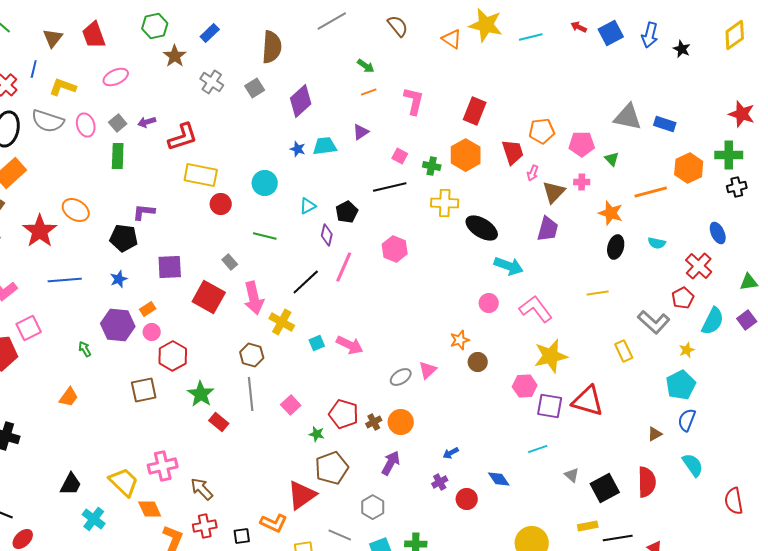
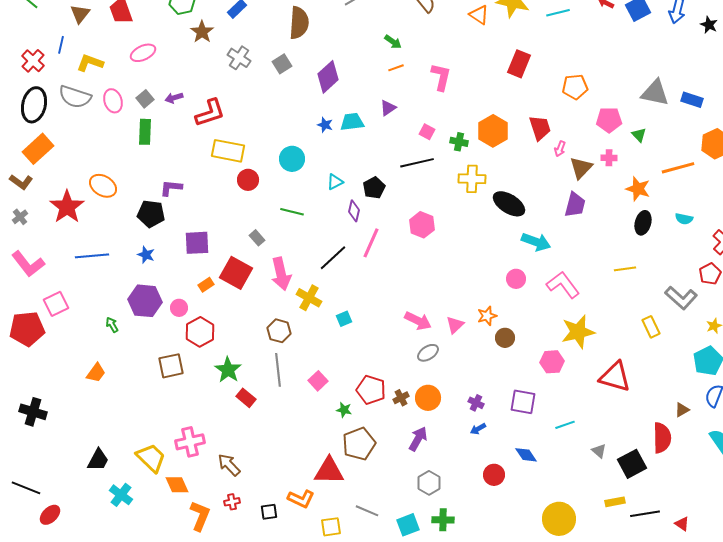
red rectangle: (475, 111) -> (519, 64), moved
orange pentagon: (542, 131) -> (575, 87), moved
blue star: (119, 279) -> (146, 255), turned -30
orange rectangle: (148, 309) -> (206, 285), moved
pink arrow: (350, 345) -> (418, 321), moved
pink triangle: (428, 370) -> (455, 325), moved
purple square: (550, 406) -> (523, 402), moved
purple cross: (440, 482) -> (476, 403), moved, turned -35
red semicircle: (647, 482) -> (662, 438), moved
red triangle: (302, 495) -> (329, 471), turned 36
gray hexagon: (373, 507) -> (429, 483), moved
red cross: (205, 526) -> (232, 502), size x0.7

